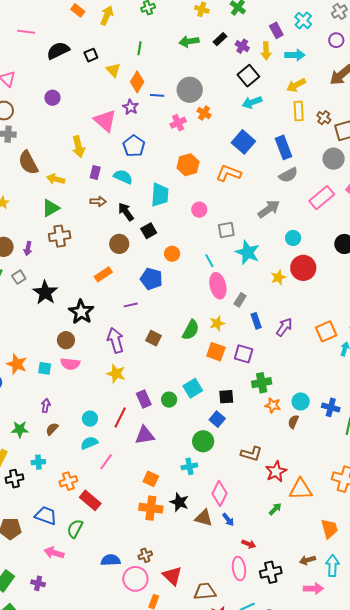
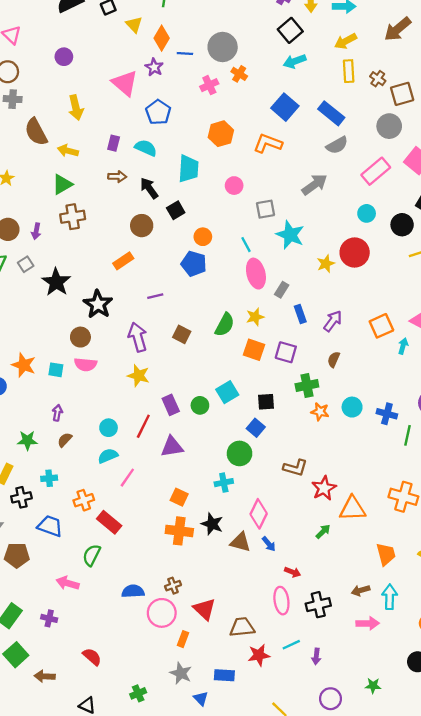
yellow arrow: (78, 147) -> (76, 108), moved
blue rectangle: (284, 147) -> (331, 113), turned -30
cyan circle: (293, 238) -> (367, 213), moved
blue pentagon: (151, 279) -> (194, 264), moved
brown semicircle: (293, 422) -> (334, 359), moved
blue trapezoid: (46, 516) -> (50, 526), moved

